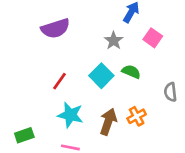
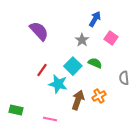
purple semicircle: (55, 28) -> (39, 31), turned -115
cyan star: (70, 115) -> (58, 84), moved
green rectangle: (24, 135) -> (16, 110), turned 32

